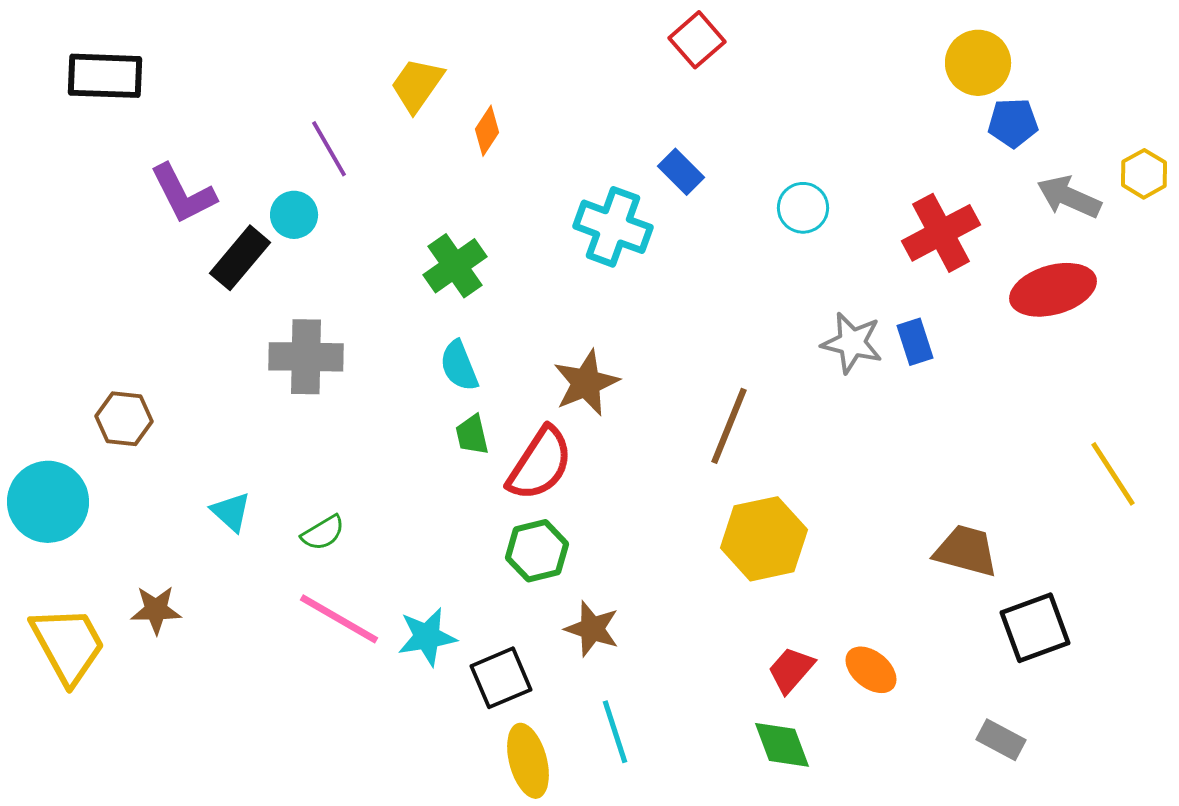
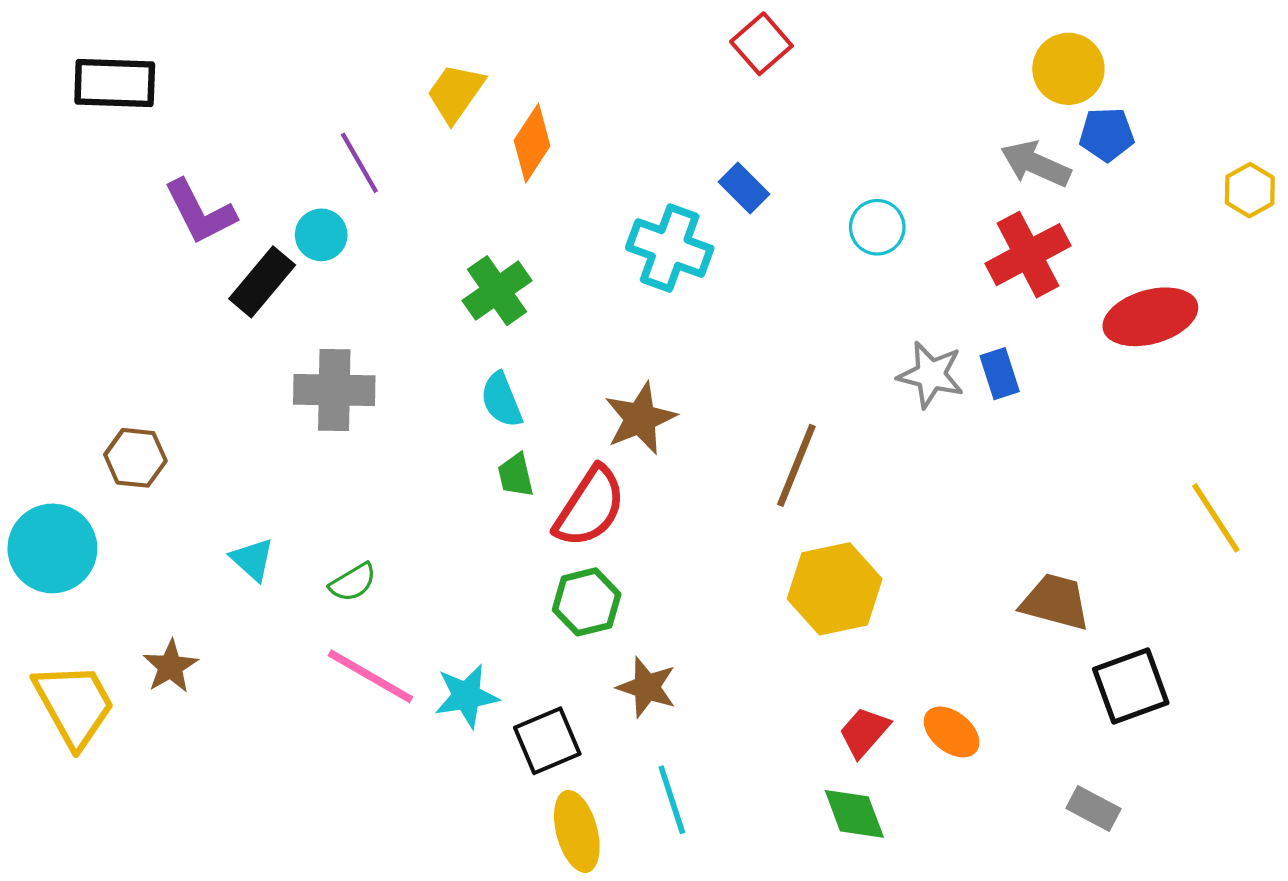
orange diamond: (487, 131) -> (532, 143), size x1.4
gray arrow: (1069, 197) -> (1036, 164), moved
brown star: (156, 610) -> (170, 666), turned -30

